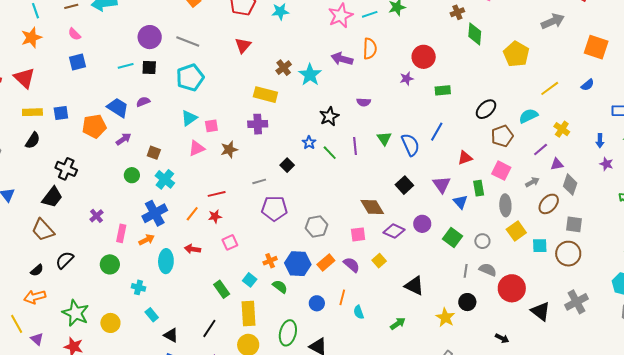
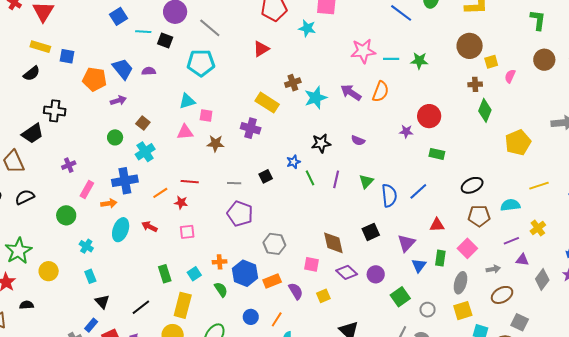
blue square: (78, 62) -> (118, 16), moved, turned -36
black cross: (66, 169) -> (55, 111), turned -35
gray diamond: (570, 185) -> (542, 279), moved

